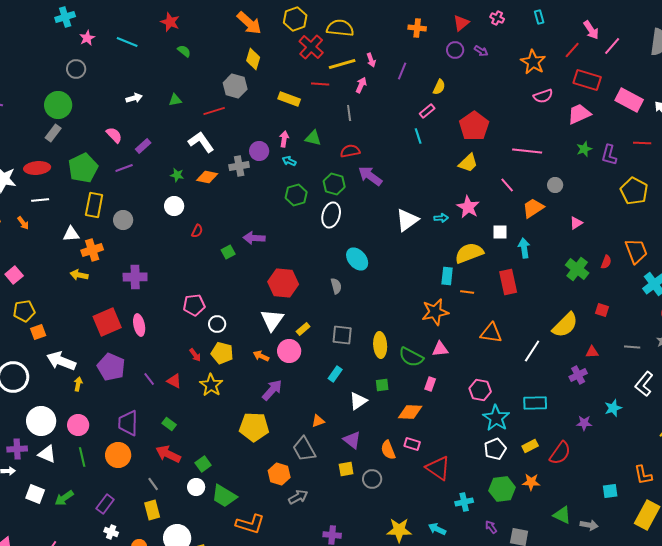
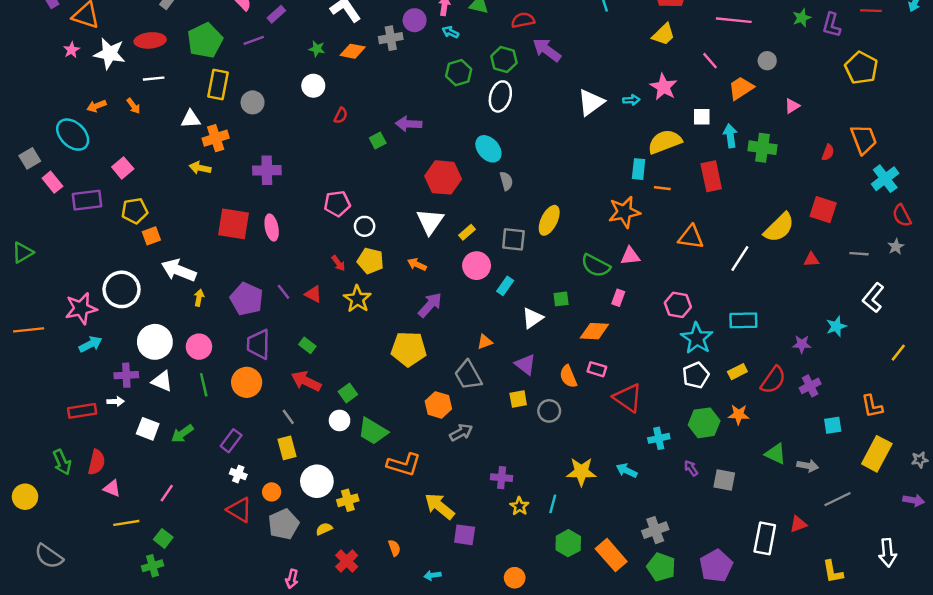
cyan ellipse: (357, 259) -> (488, 149), moved
green cross: (577, 269) -> (762, 148), moved, turned -30
red square: (602, 310) -> (823, 210), size x1.6
red square: (107, 322) -> (233, 224), turned 32
yellow ellipse: (380, 345) -> (549, 220), moved, turned 30
pink circle: (289, 351) -> (477, 266), moved
purple pentagon: (111, 367) -> (247, 299), moved
purple cross: (578, 375) -> (810, 386), moved

